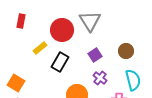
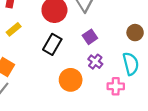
yellow rectangle: (40, 48) -> (14, 29), moved
brown circle: (126, 51) -> (135, 33), moved

